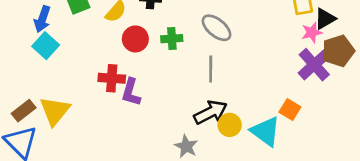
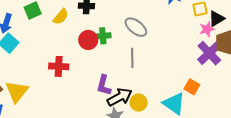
red circle: (135, 39) -> (88, 40), moved
purple L-shape: (131, 92) -> (104, 85), moved
black arrow: (211, 112) -> (120, 97), moved
yellow circle: (230, 125) -> (139, 102), moved

